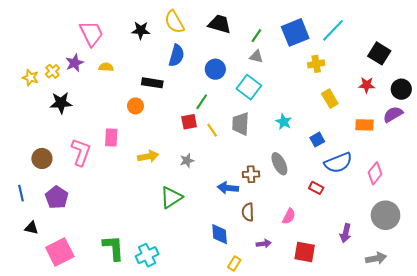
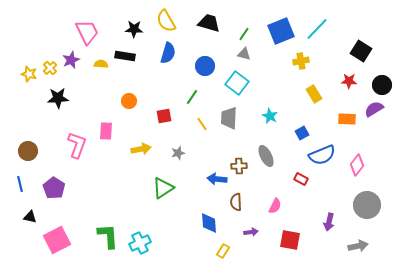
black rectangle: (152, 83) -> (125, 56), moved
red square: (189, 122) -> (164, 116), moved
brown circle: (42, 158) -> (28, 151), moved

